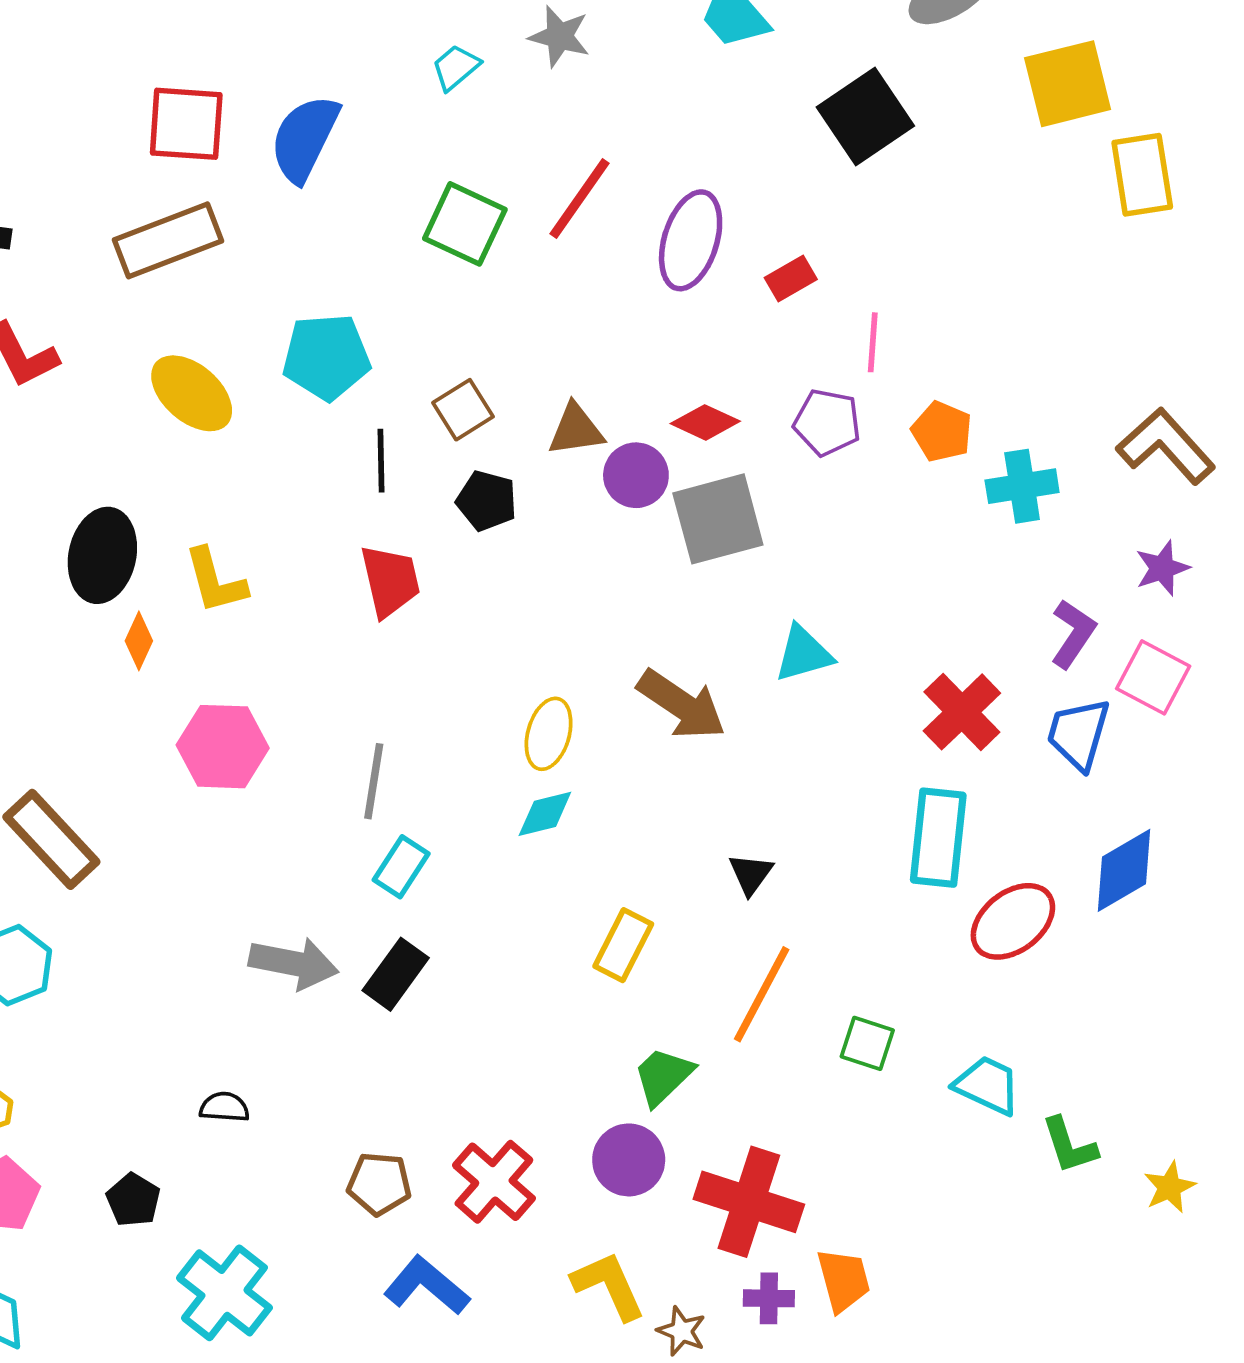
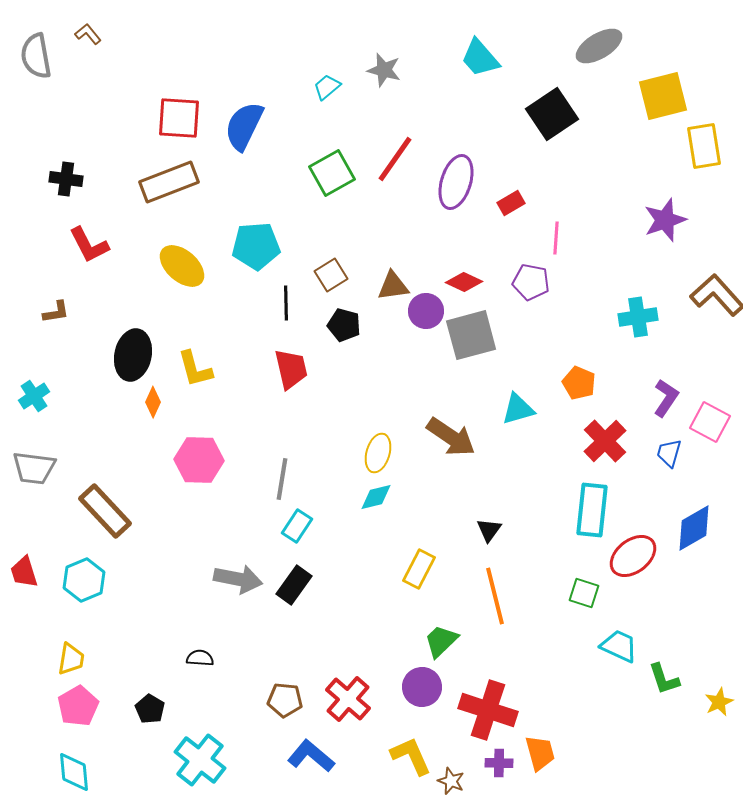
green square: (465, 224) -> (332, 173), turned 36
orange pentagon: (942, 432) -> (579, 383), moved
purple star: (1162, 568) -> (665, 220), moved, size x1.4
blue trapezoid: (1078, 734) -> (669, 453), size x0.7
orange line: (762, 994) -> (495, 596), turned -42
green square: (867, 1043) -> (584, 593), moved

